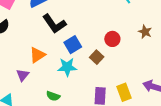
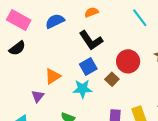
black L-shape: (54, 24) -> (91, 40), moved
red circle: (112, 39) -> (128, 61), size x1.5

